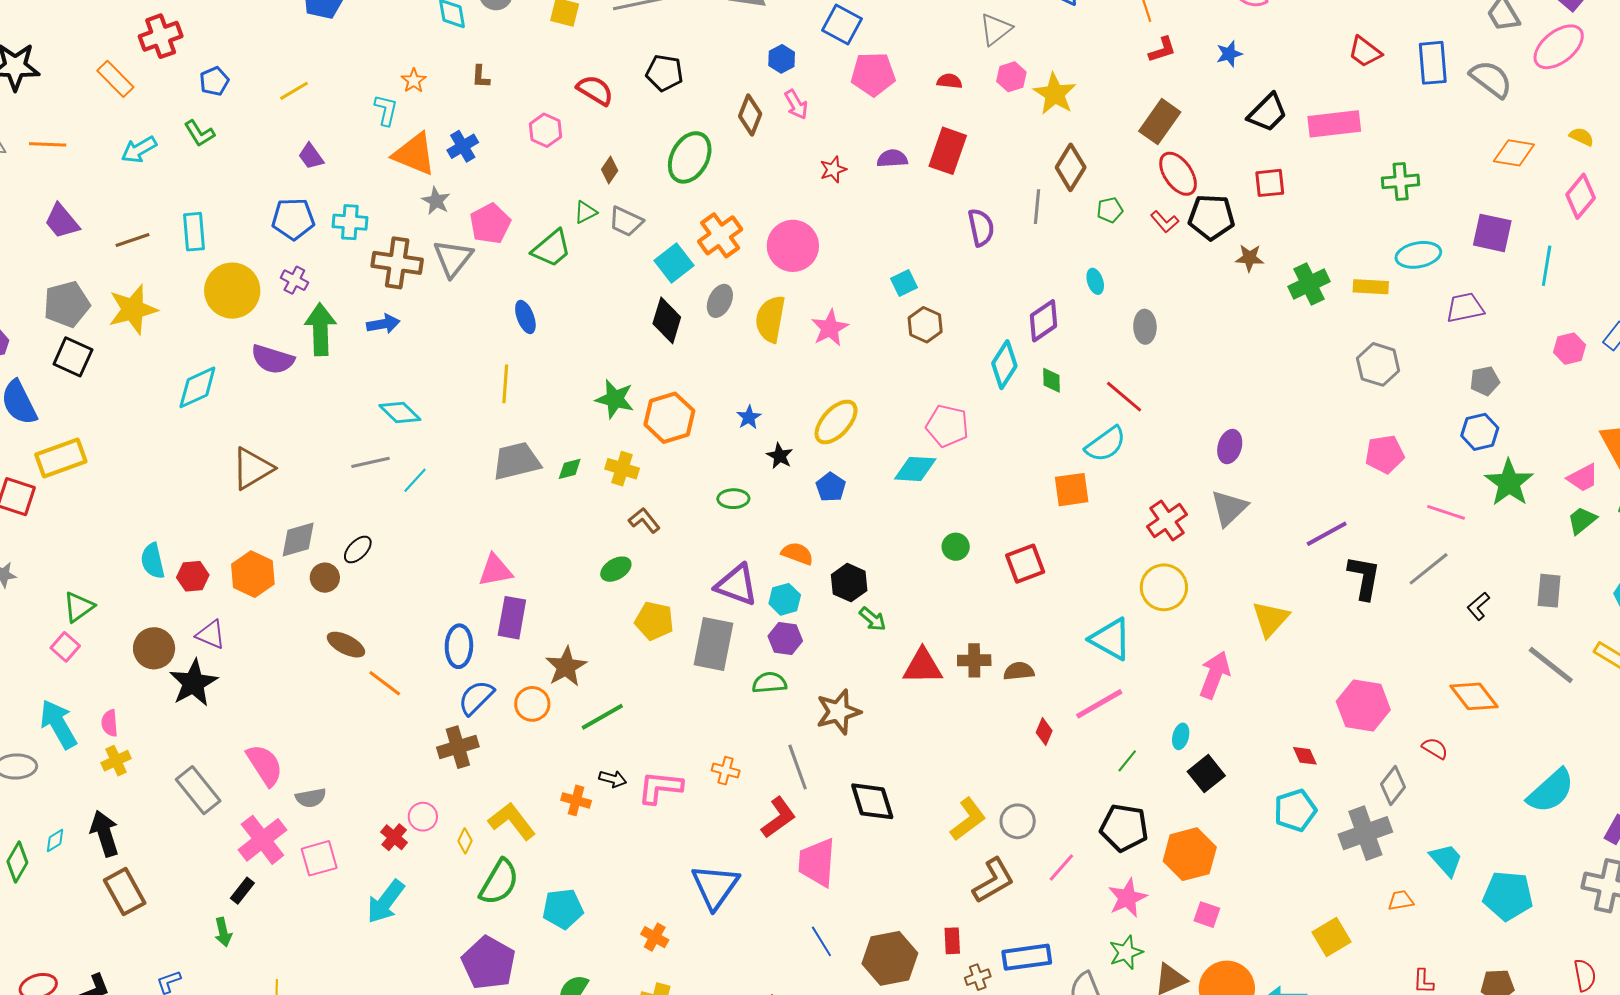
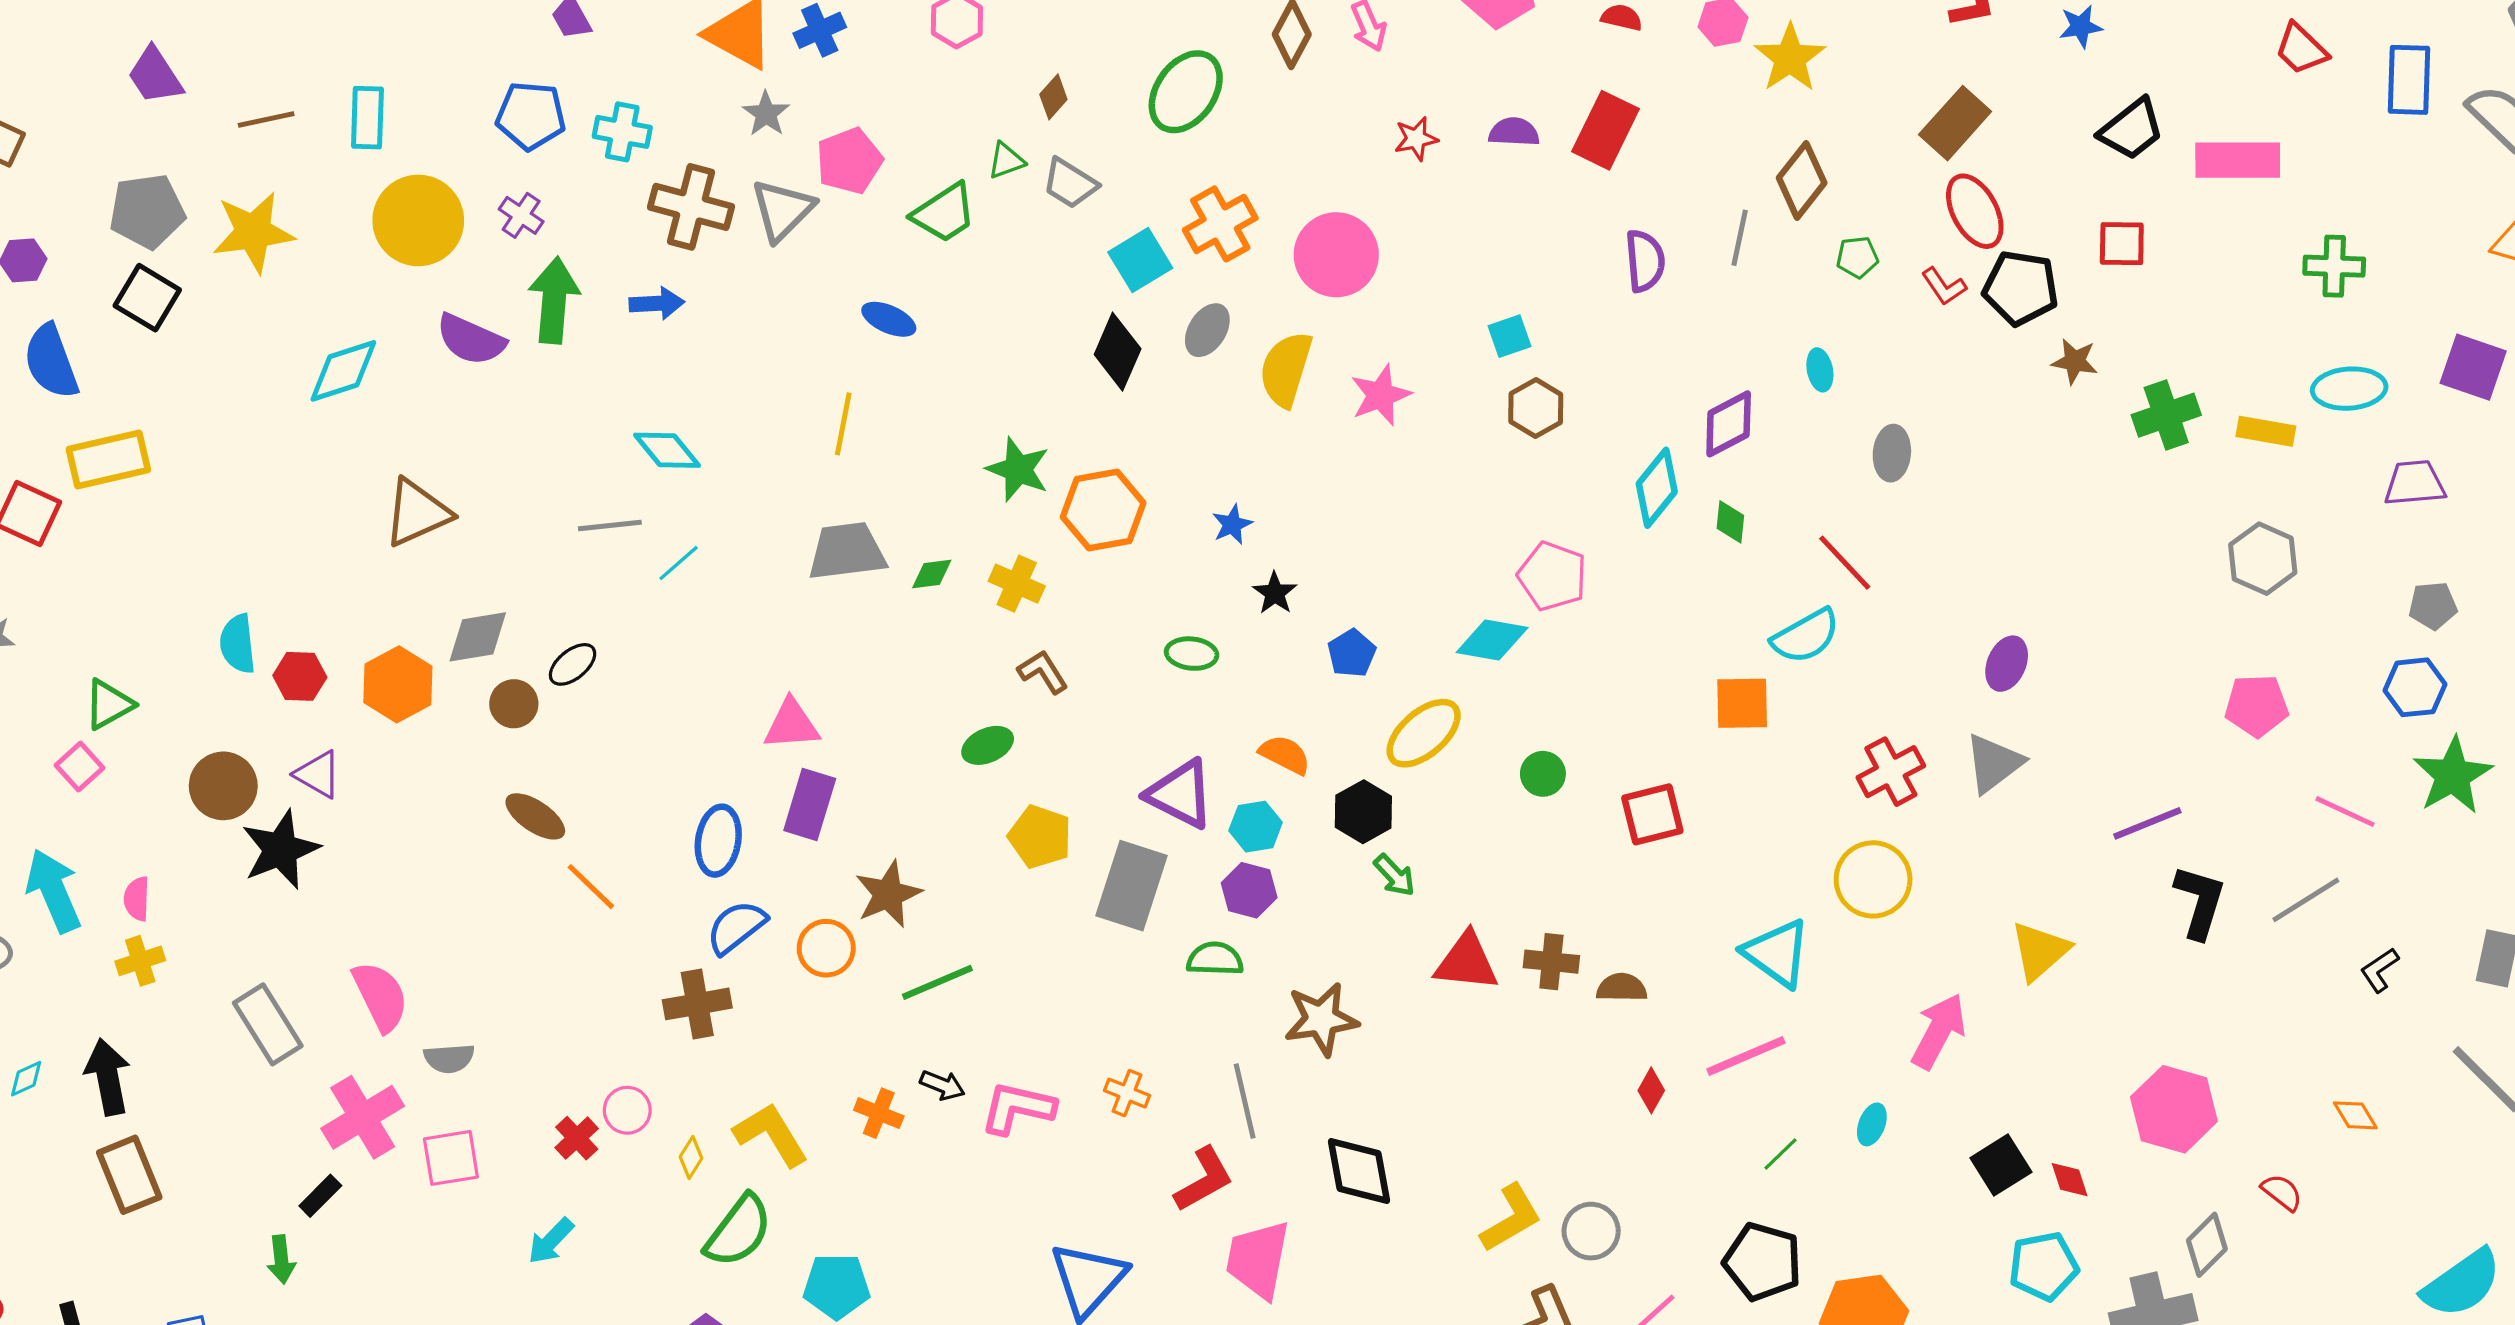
blue ellipse: (525, 317) -> (889, 319), turned -52
yellow ellipse: (836, 422) -> (1424, 733), moved
orange diamond: (1474, 696) -> (2355, 1115), size x0.6
black square: (1206, 774) -> (2001, 1165), moved
cyan arrow: (386, 902) -> (551, 1241), size x0.7

